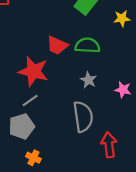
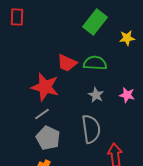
pink star: (123, 90) -> (127, 95), moved
gray pentagon: (22, 126) -> (48, 138), moved, turned -30

